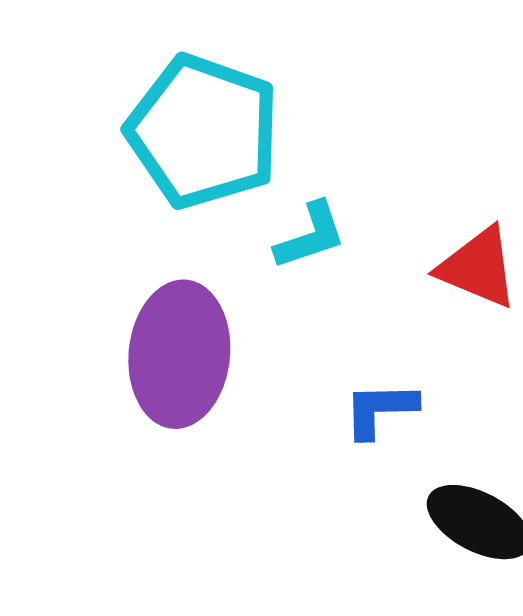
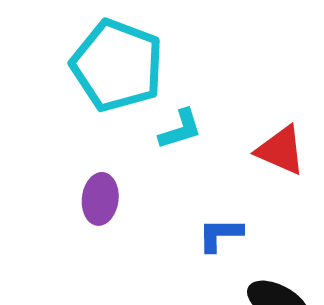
purple ellipse: (179, 354) -> (100, 199), size x0.6

